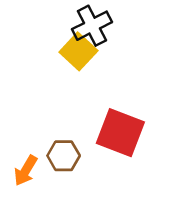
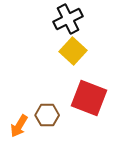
yellow square: (78, 51) -> (73, 51), moved

